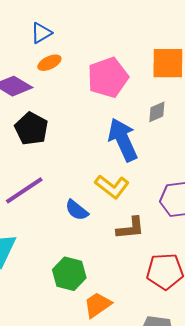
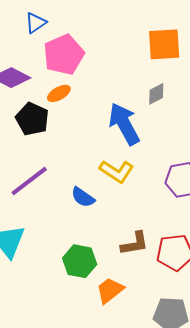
orange ellipse: (49, 63) -> (59, 93), moved
pink pentagon: (108, 77) -> (64, 55), moved
brown L-shape: (130, 228) -> (135, 244), moved

